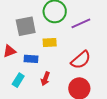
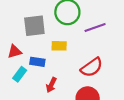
cyan rectangle: (18, 80) -> (20, 74), moved

